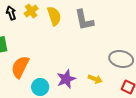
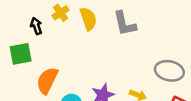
black arrow: (11, 13) -> (36, 26), moved

